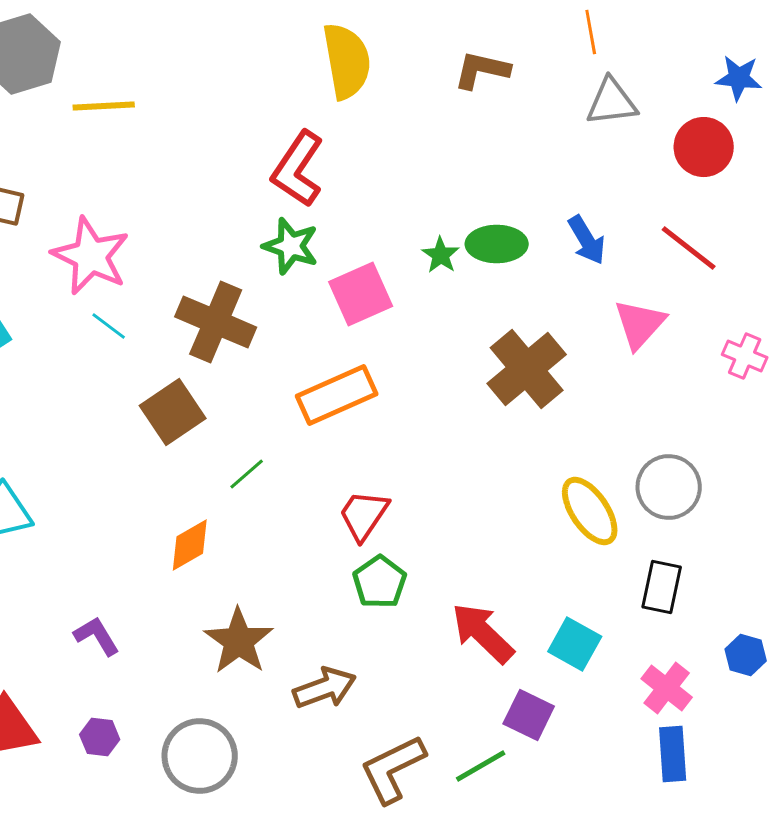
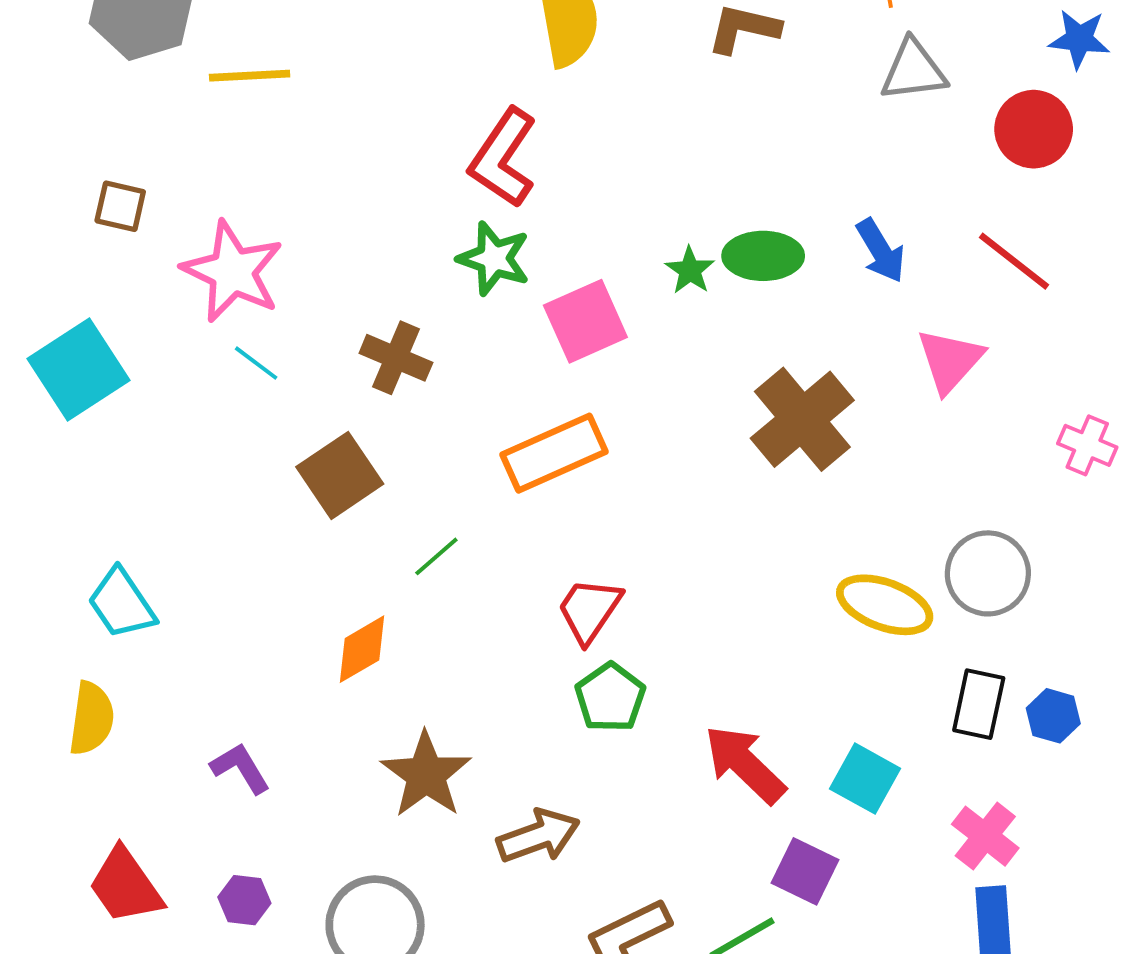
brown cross: (216, 322) -> (396, 358), size x0.7
pink cross: (745, 356) -> (1087, 445), moved
yellow ellipse: (590, 511) -> (885, 605), turned -36
blue hexagon: (746, 655) -> (1053, 716), moved

